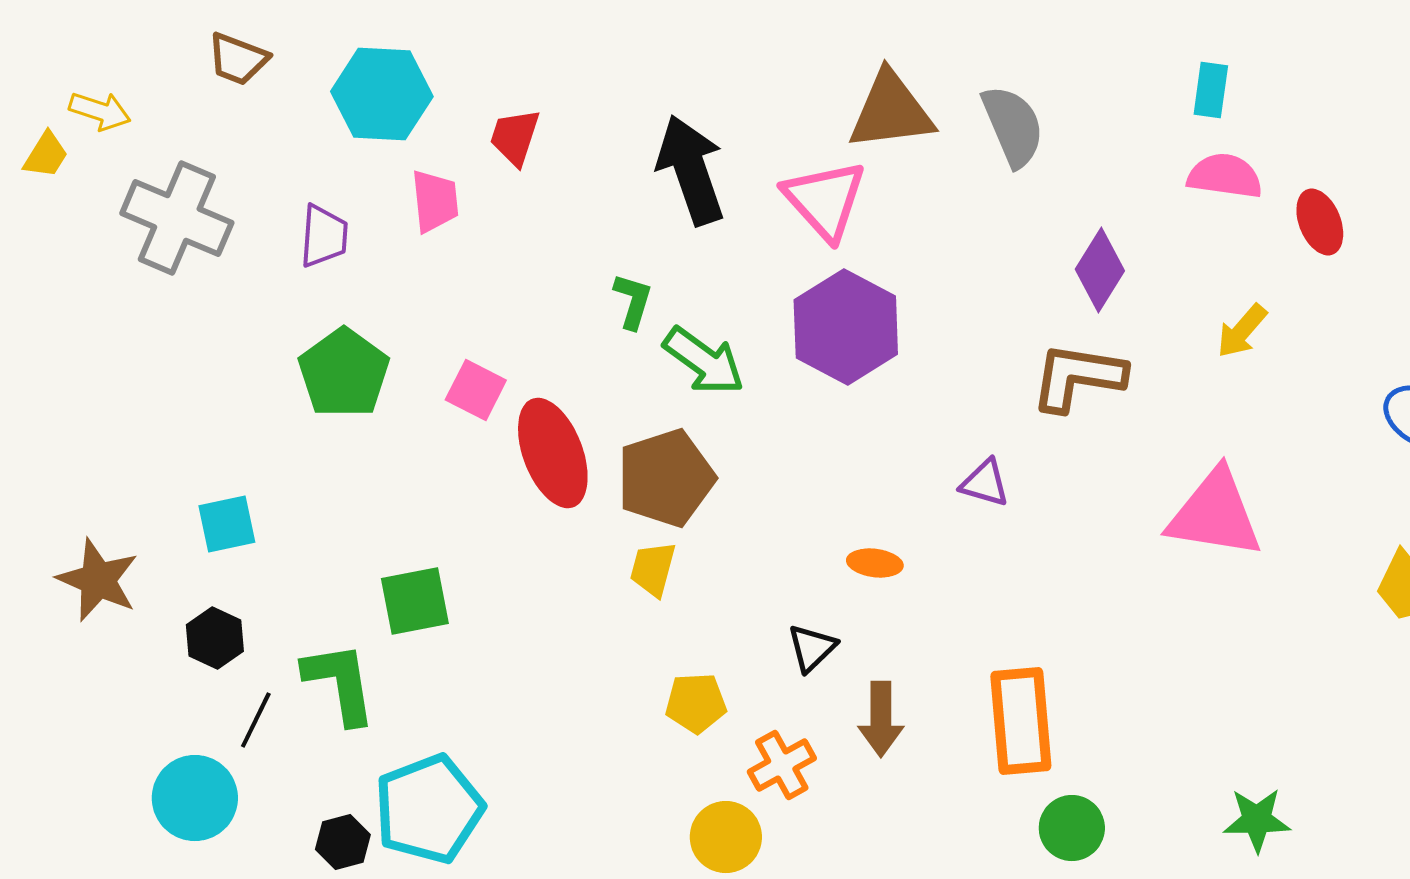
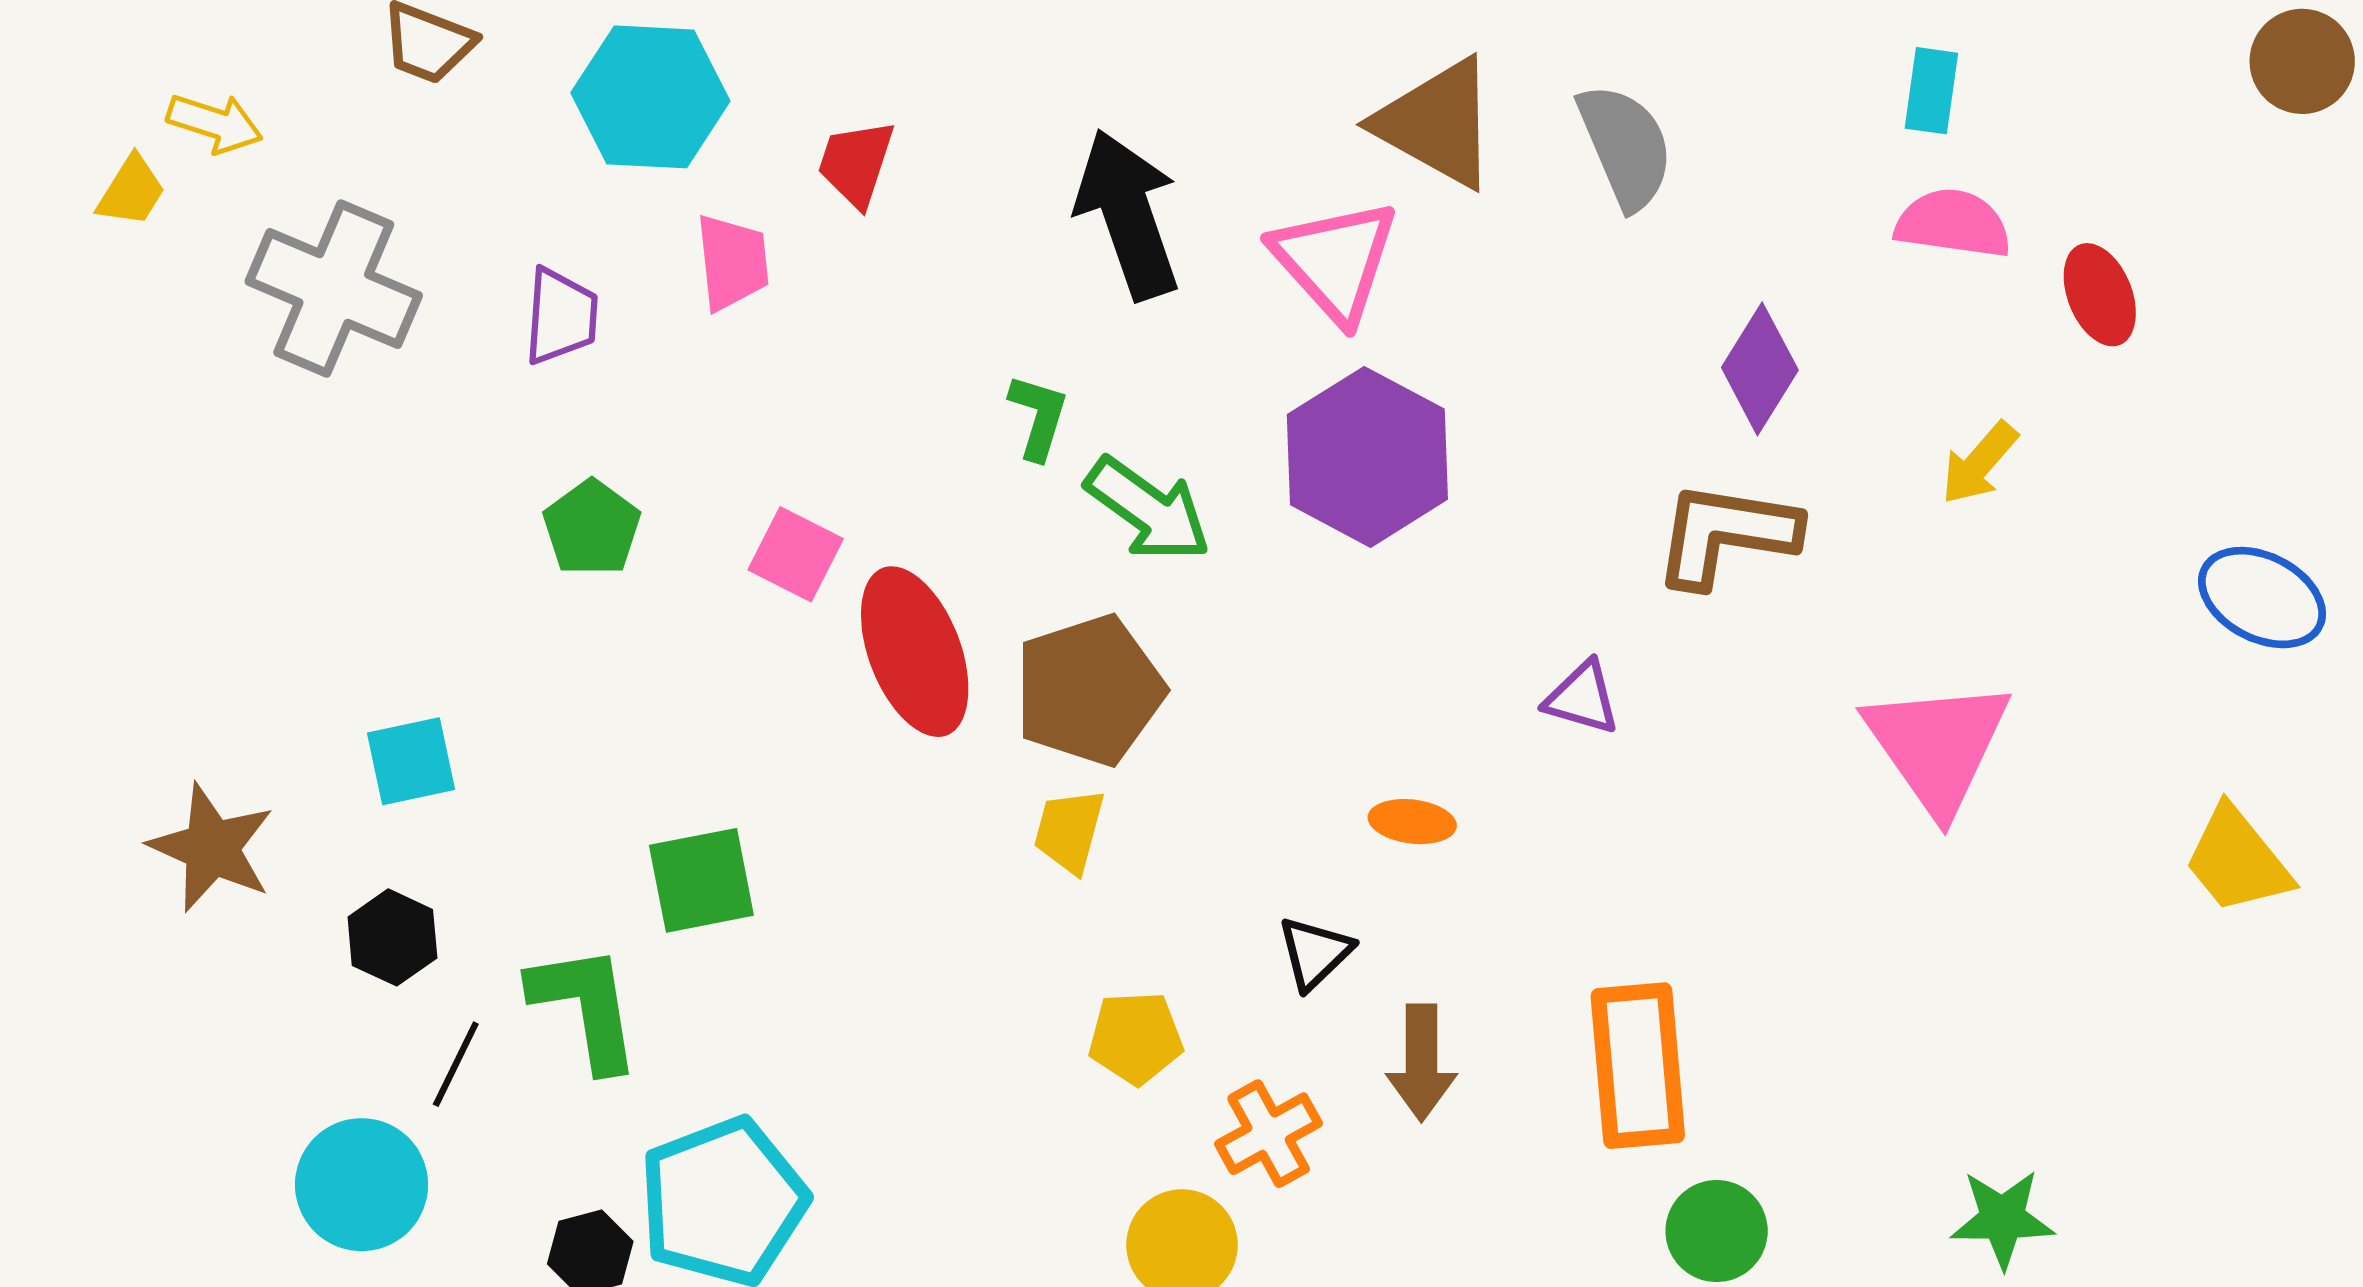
brown triangle: (891, 111) -> (1437, 123), turned 36
green pentagon: (344, 373) -> (592, 528), size x0.7
pink triangle: (1215, 514) -> (1938, 746), turned 46

